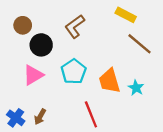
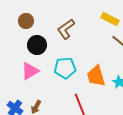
brown circle: (23, 25) -> (26, 21), moved
cyan pentagon: (74, 72) -> (65, 68), turned 30

